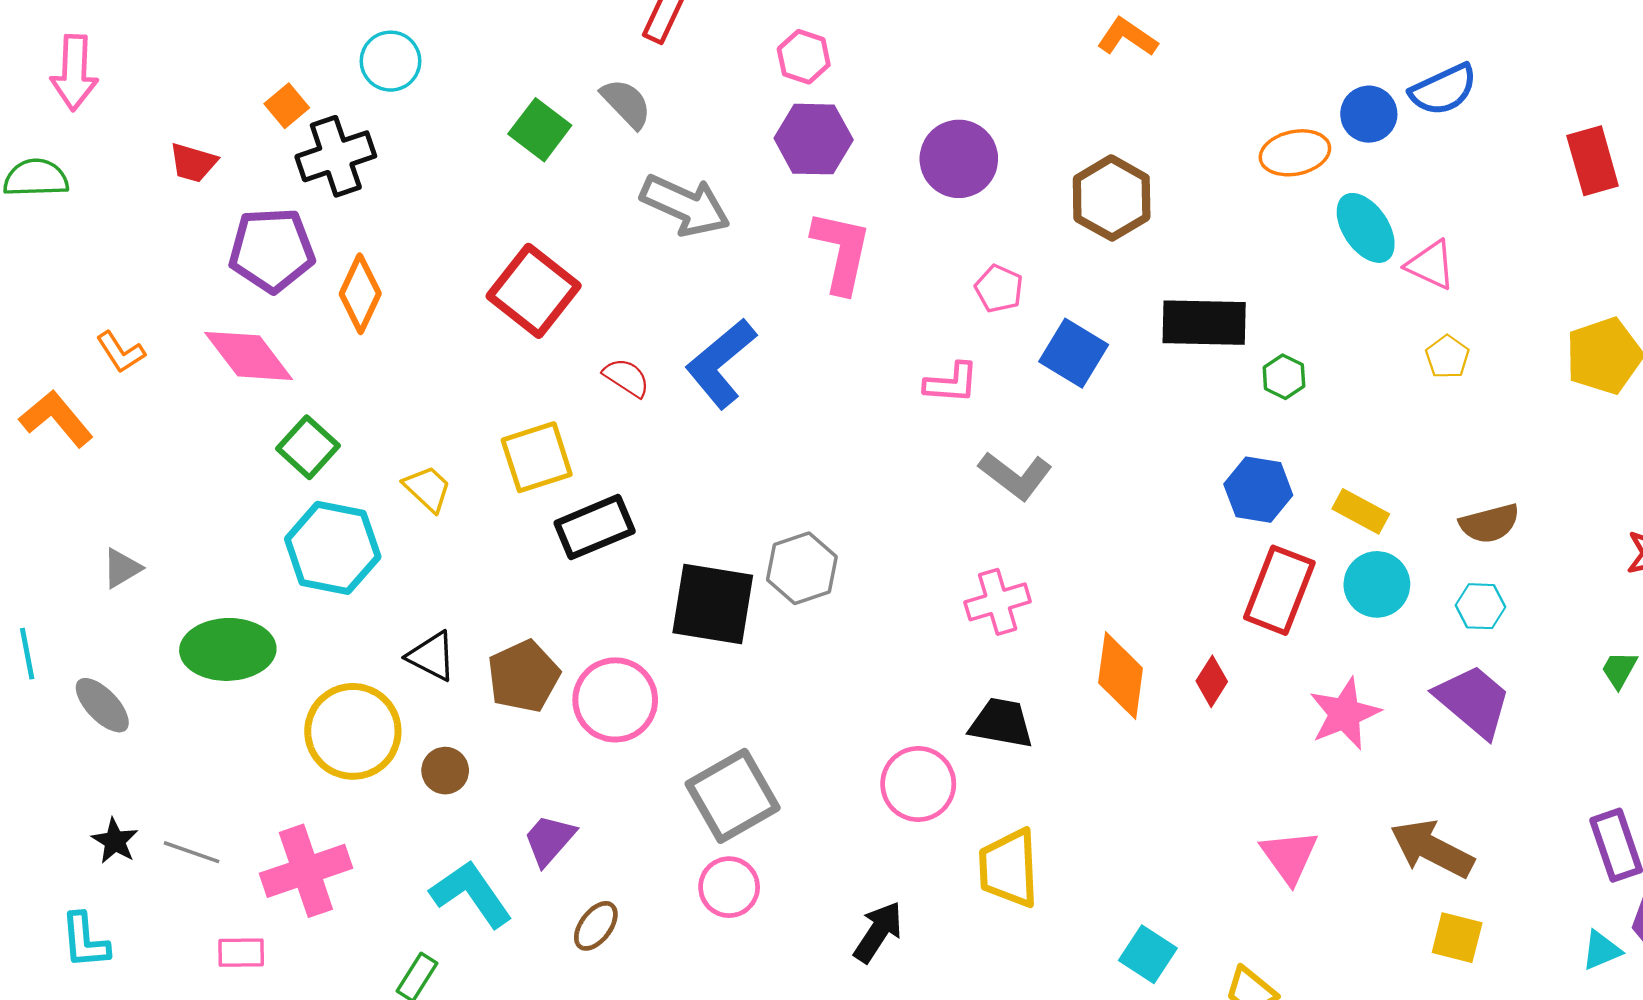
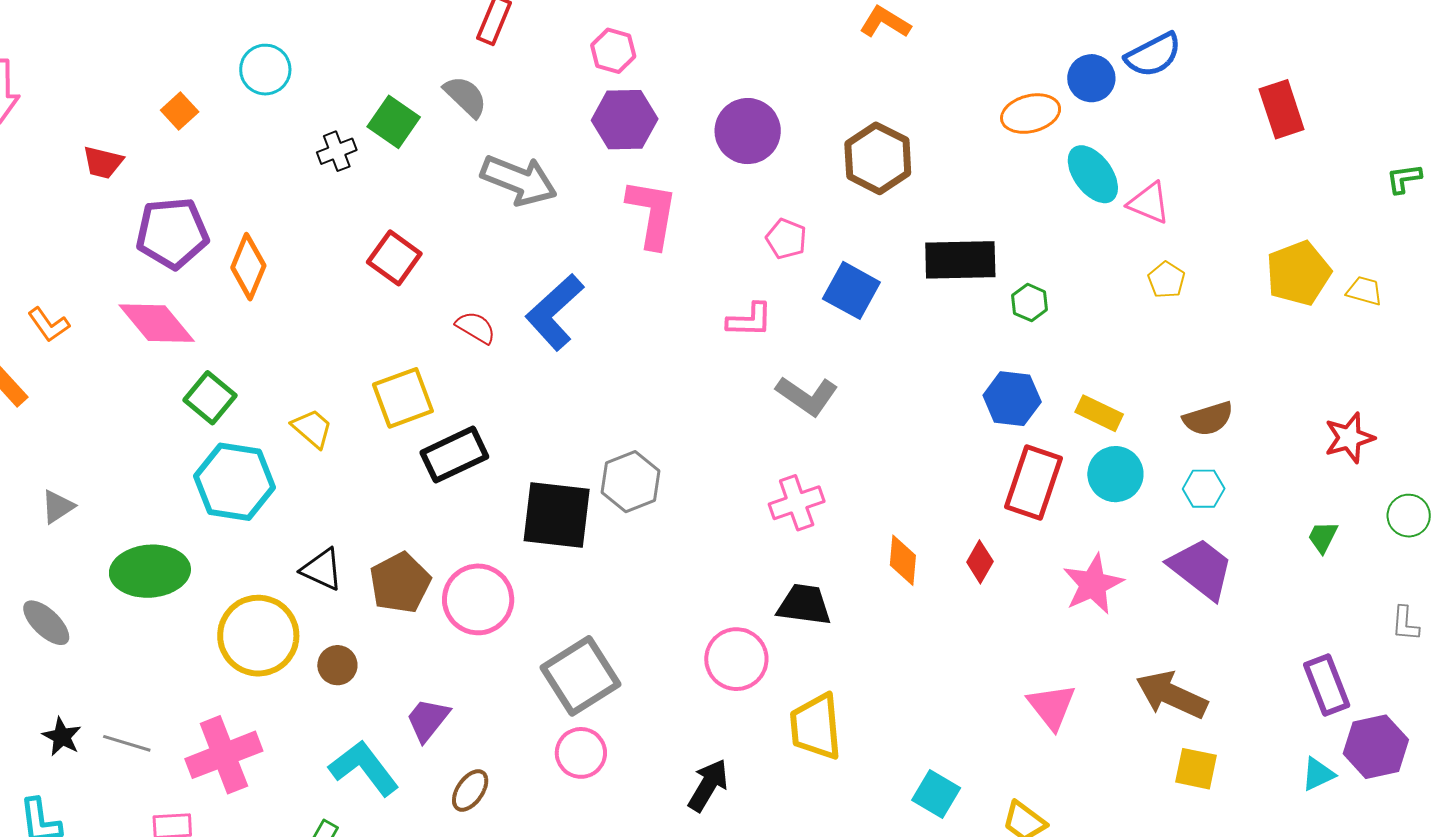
black cross: (336, 156) -> (337, 151), moved, size x0.6
red square: (534, 291) -> (394, 258), size x0.7
orange diamond: (1121, 675) -> (903, 560), size x0.7

